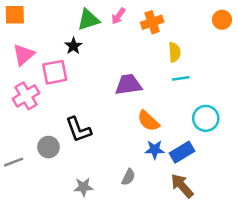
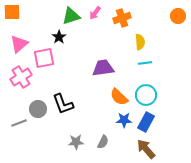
cyan circle: (206, 118) -> (146, 95), moved
gray circle: (48, 147) -> (38, 109), moved
blue rectangle: (182, 152) -> (146, 122), turned -30
gray line: (14, 162) -> (19, 123), moved
gray star: (83, 187) -> (76, 142), moved

